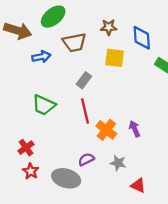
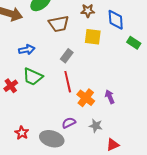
blue arrow: (41, 57) -> (27, 50), moved
red cross: (26, 148) -> (11, 86), moved
red triangle: (138, 185) -> (113, 145), turned -48

